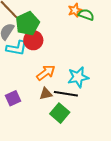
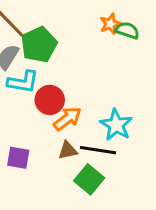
red circle: (33, 40) -> (50, 100), moved
cyan star: (78, 77) -> (116, 125), turned -30
purple square: (13, 98) -> (18, 158), turned 35

